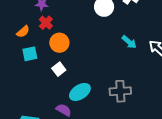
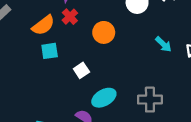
orange semicircle: (23, 32) -> (43, 25), size x1.5
orange circle: (59, 43) -> (104, 32), moved

